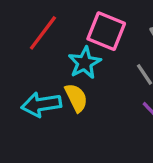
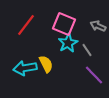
cyan star: (85, 63) -> (68, 43), moved

